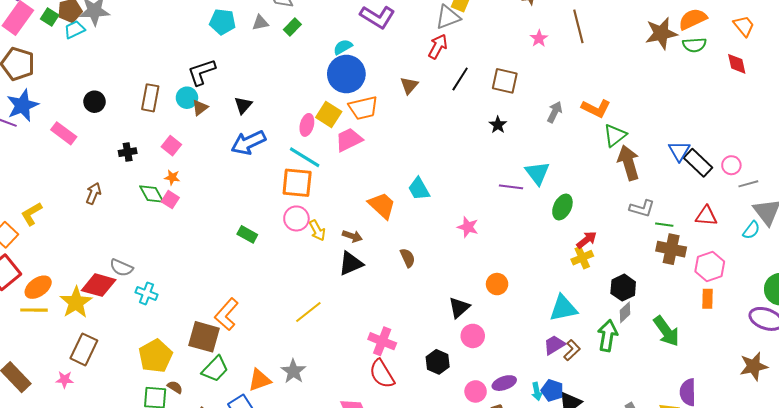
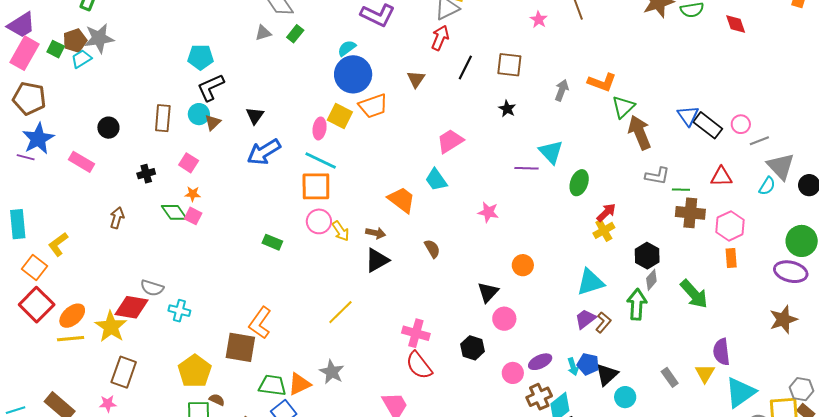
cyan pentagon: (223, 22) -> (200, 57), moved
pink trapezoid: (349, 140) -> (450, 141), moved
green trapezoid: (215, 369) -> (272, 385), moved, turned -120

